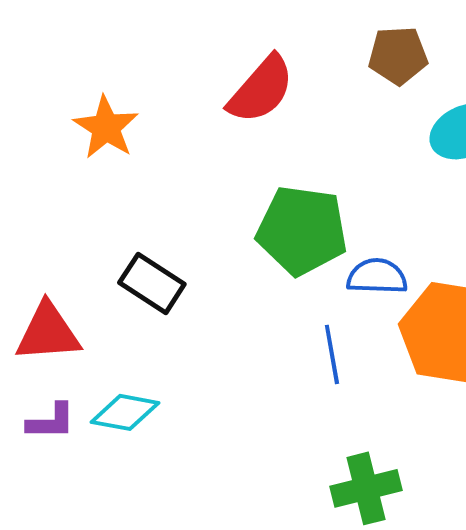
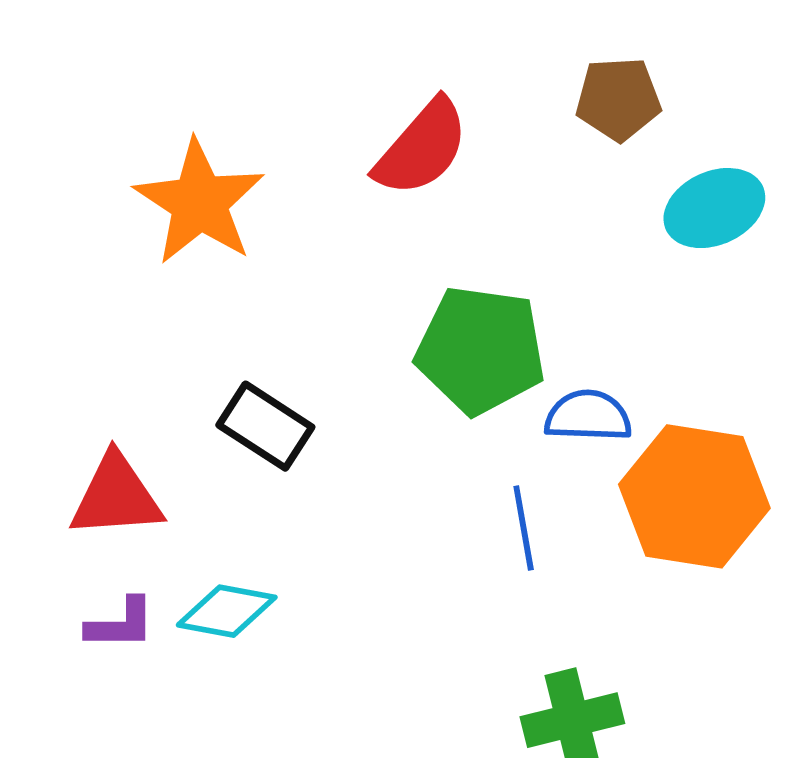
orange star: (106, 127) -> (199, 202), size x1.4

